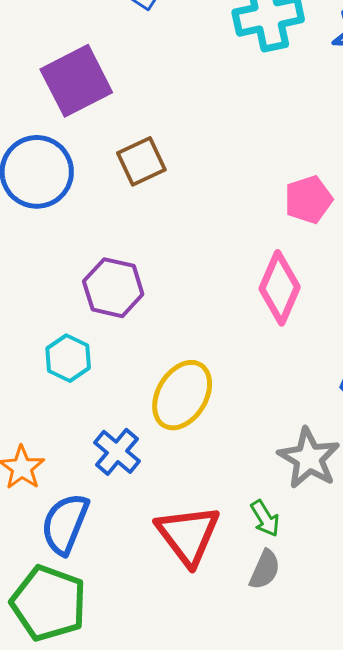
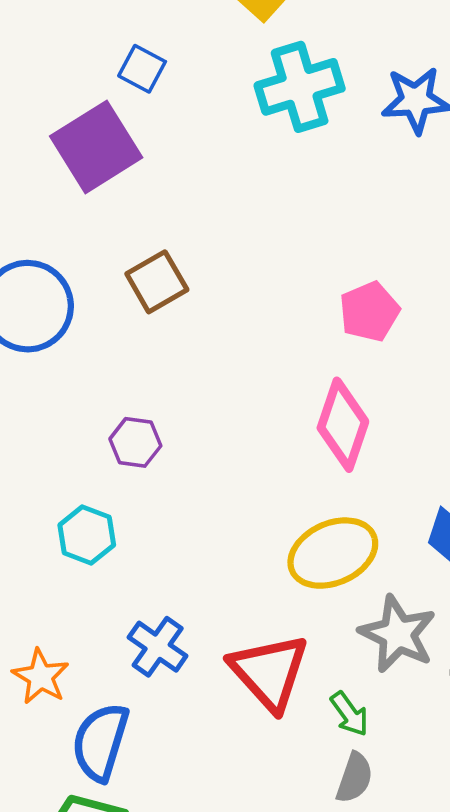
purple square: (76, 81) -> (96, 147), moved
purple hexagon: (113, 288) -> (135, 442), size x0.7
yellow ellipse: (182, 395) -> (333, 553), moved, turned 40
red triangle: (188, 535) -> (269, 672), moved

